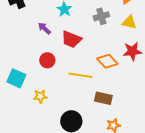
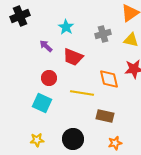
orange diamond: (107, 61) -> (109, 79), turned 30
cyan square: (16, 78) -> (42, 103), moved
yellow star: (40, 96) -> (37, 140), moved

